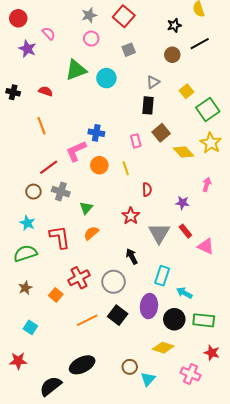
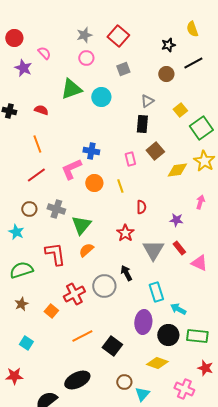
yellow diamond: (183, 152) -> (177, 170), turned -55
red line: (49, 167) -> (36, 175), moved
green triangle: (86, 208) -> (81, 225), size x1.5
cyan star: (27, 223) -> (16, 232), moved
cyan rectangle: (162, 276) -> (156, 292), turned -36
gray circle: (114, 282) -> (104, 286), moved
black square: (118, 315) -> (112, 346), moved

